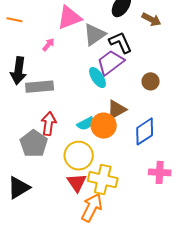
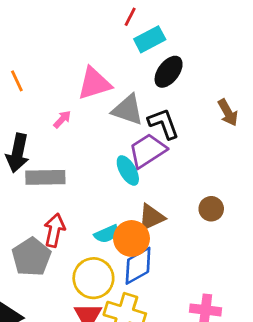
brown arrow: (151, 19) -> (228, 113), moved, turned 30
orange line: (14, 20) -> (17, 81), turned 49
gray triangle: (94, 35) -> (128, 110), turned 50
brown circle: (151, 81) -> (211, 209), moved
blue diamond: (145, 131) -> (138, 266), moved

